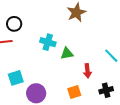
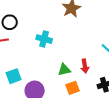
green triangle: (67, 53) -> (64, 70), moved

